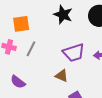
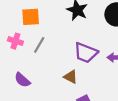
purple trapezoid: (74, 53) -> (86, 53), turned 35

